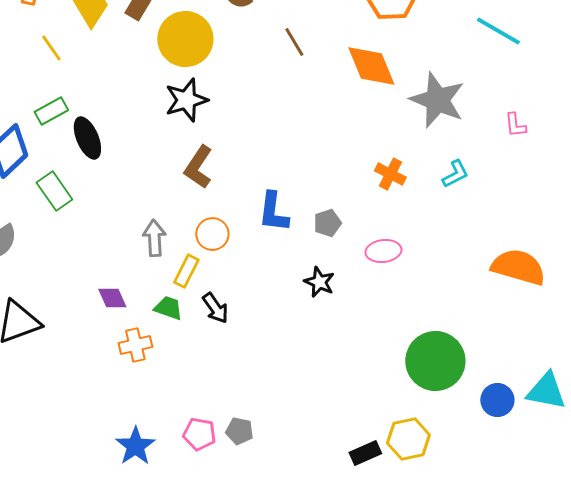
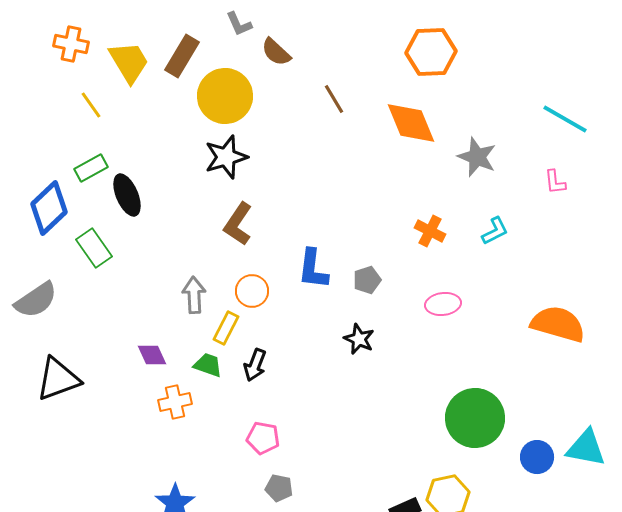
cyan line: (498, 31) -> (565, 119), moved
gray star: (437, 100) -> (477, 157), size x0.7
pink ellipse: (383, 251) -> (443, 304), moved
black arrow: (215, 308) -> (255, 365), turned 56
pink pentagon: (199, 434) -> (263, 438), moved

